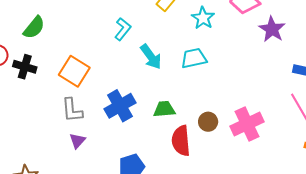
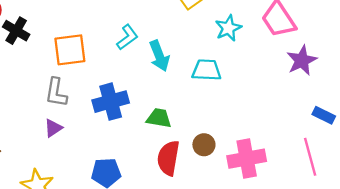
cyan L-shape: (123, 29) -> (127, 37), moved
orange square: (74, 71) -> (70, 50), turned 36

